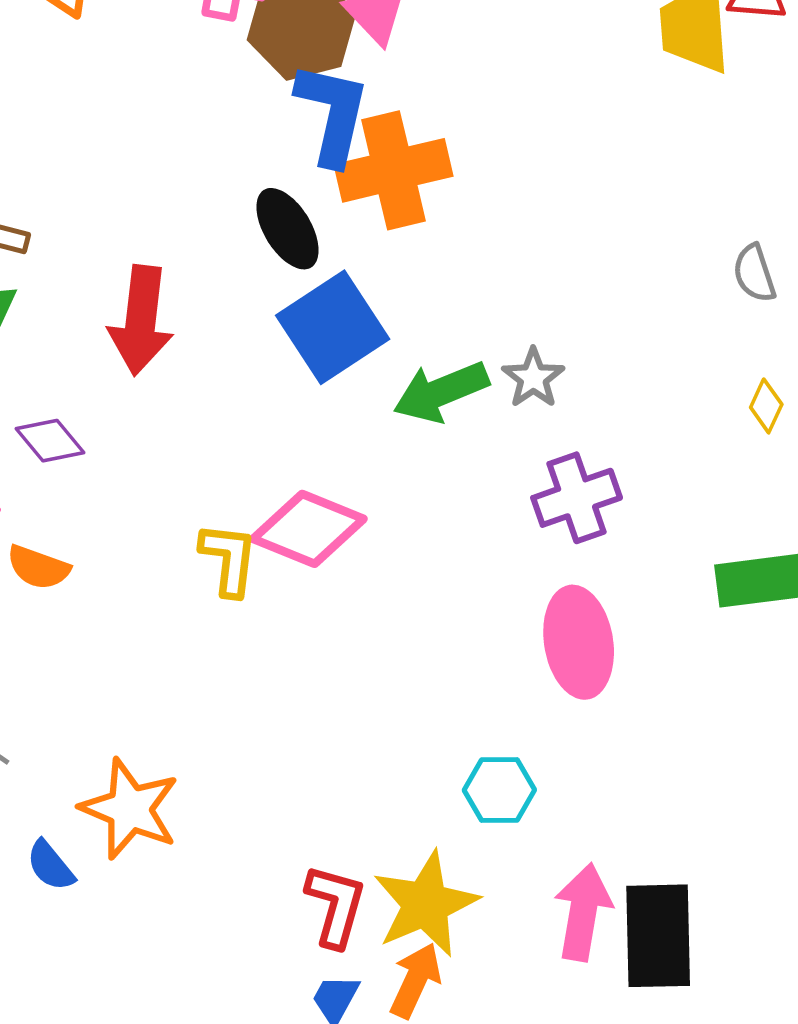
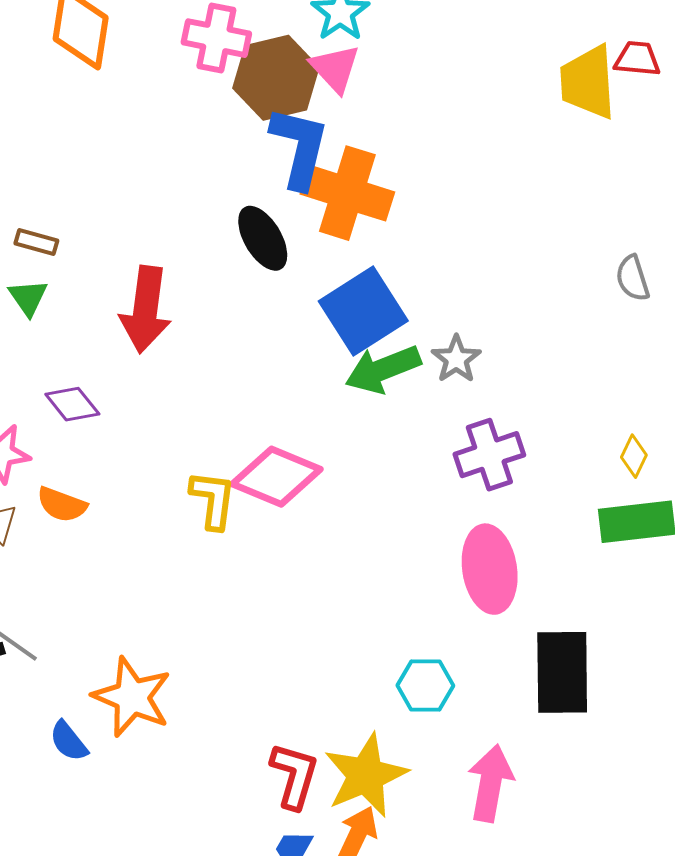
orange cross: (393, 170) -> (347, 193), turned 30
blue square: (333, 327) -> (363, 311), moved
yellow diamond: (766, 406) -> (634, 456), moved
black rectangle: (658, 936) -> (562, 672), moved

